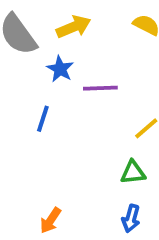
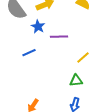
blue line: (43, 119) -> (29, 53), turned 48

